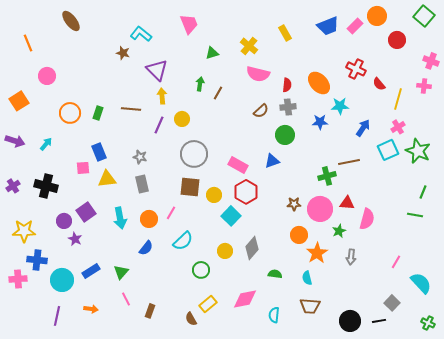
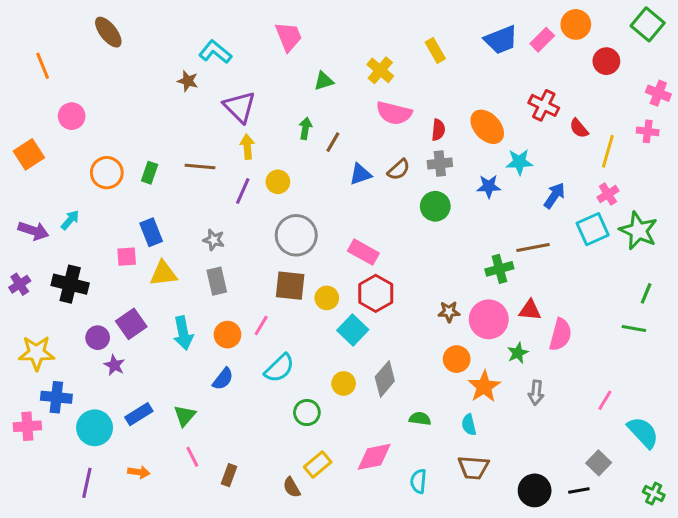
purple arrow: (15, 141) -> (33, 231), moved
blue triangle: (272, 161) -> (360, 174), moved

